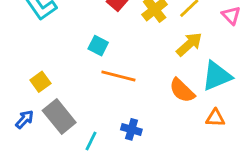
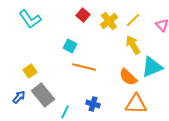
yellow arrow: (189, 44) -> (133, 45), turned -78
orange triangle: (215, 118) -> (136, 104), moved, size x1.6

